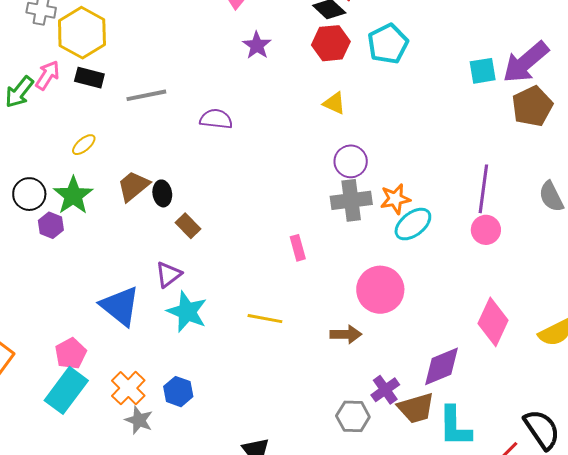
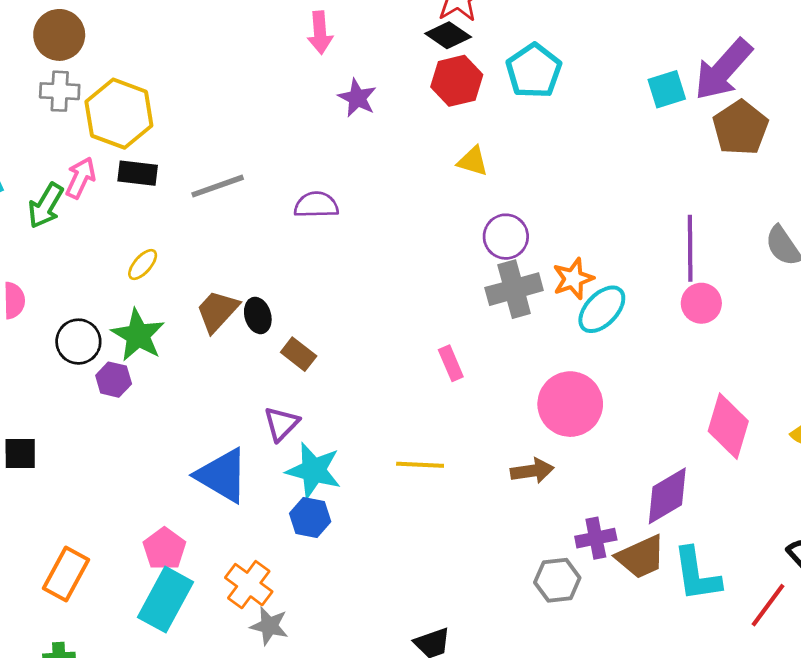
purple cross: (385, 390) -> (596, 538), turned 32
blue hexagon: (178, 392) -> (310, 518), moved

